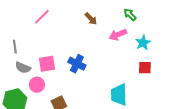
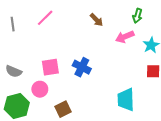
green arrow: (130, 15) -> (137, 16), turned -120
gray line: (15, 47) -> (13, 24), moved
gray semicircle: (23, 68) -> (14, 71), moved

